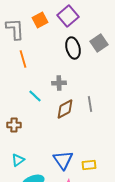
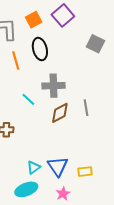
gray square: (99, 43) -> (95, 44), turned -30
black ellipse: (73, 48) -> (40, 49), moved
gray cross: (59, 83) -> (54, 86), size x1.5
cyan triangle: (18, 160) -> (34, 167), moved

